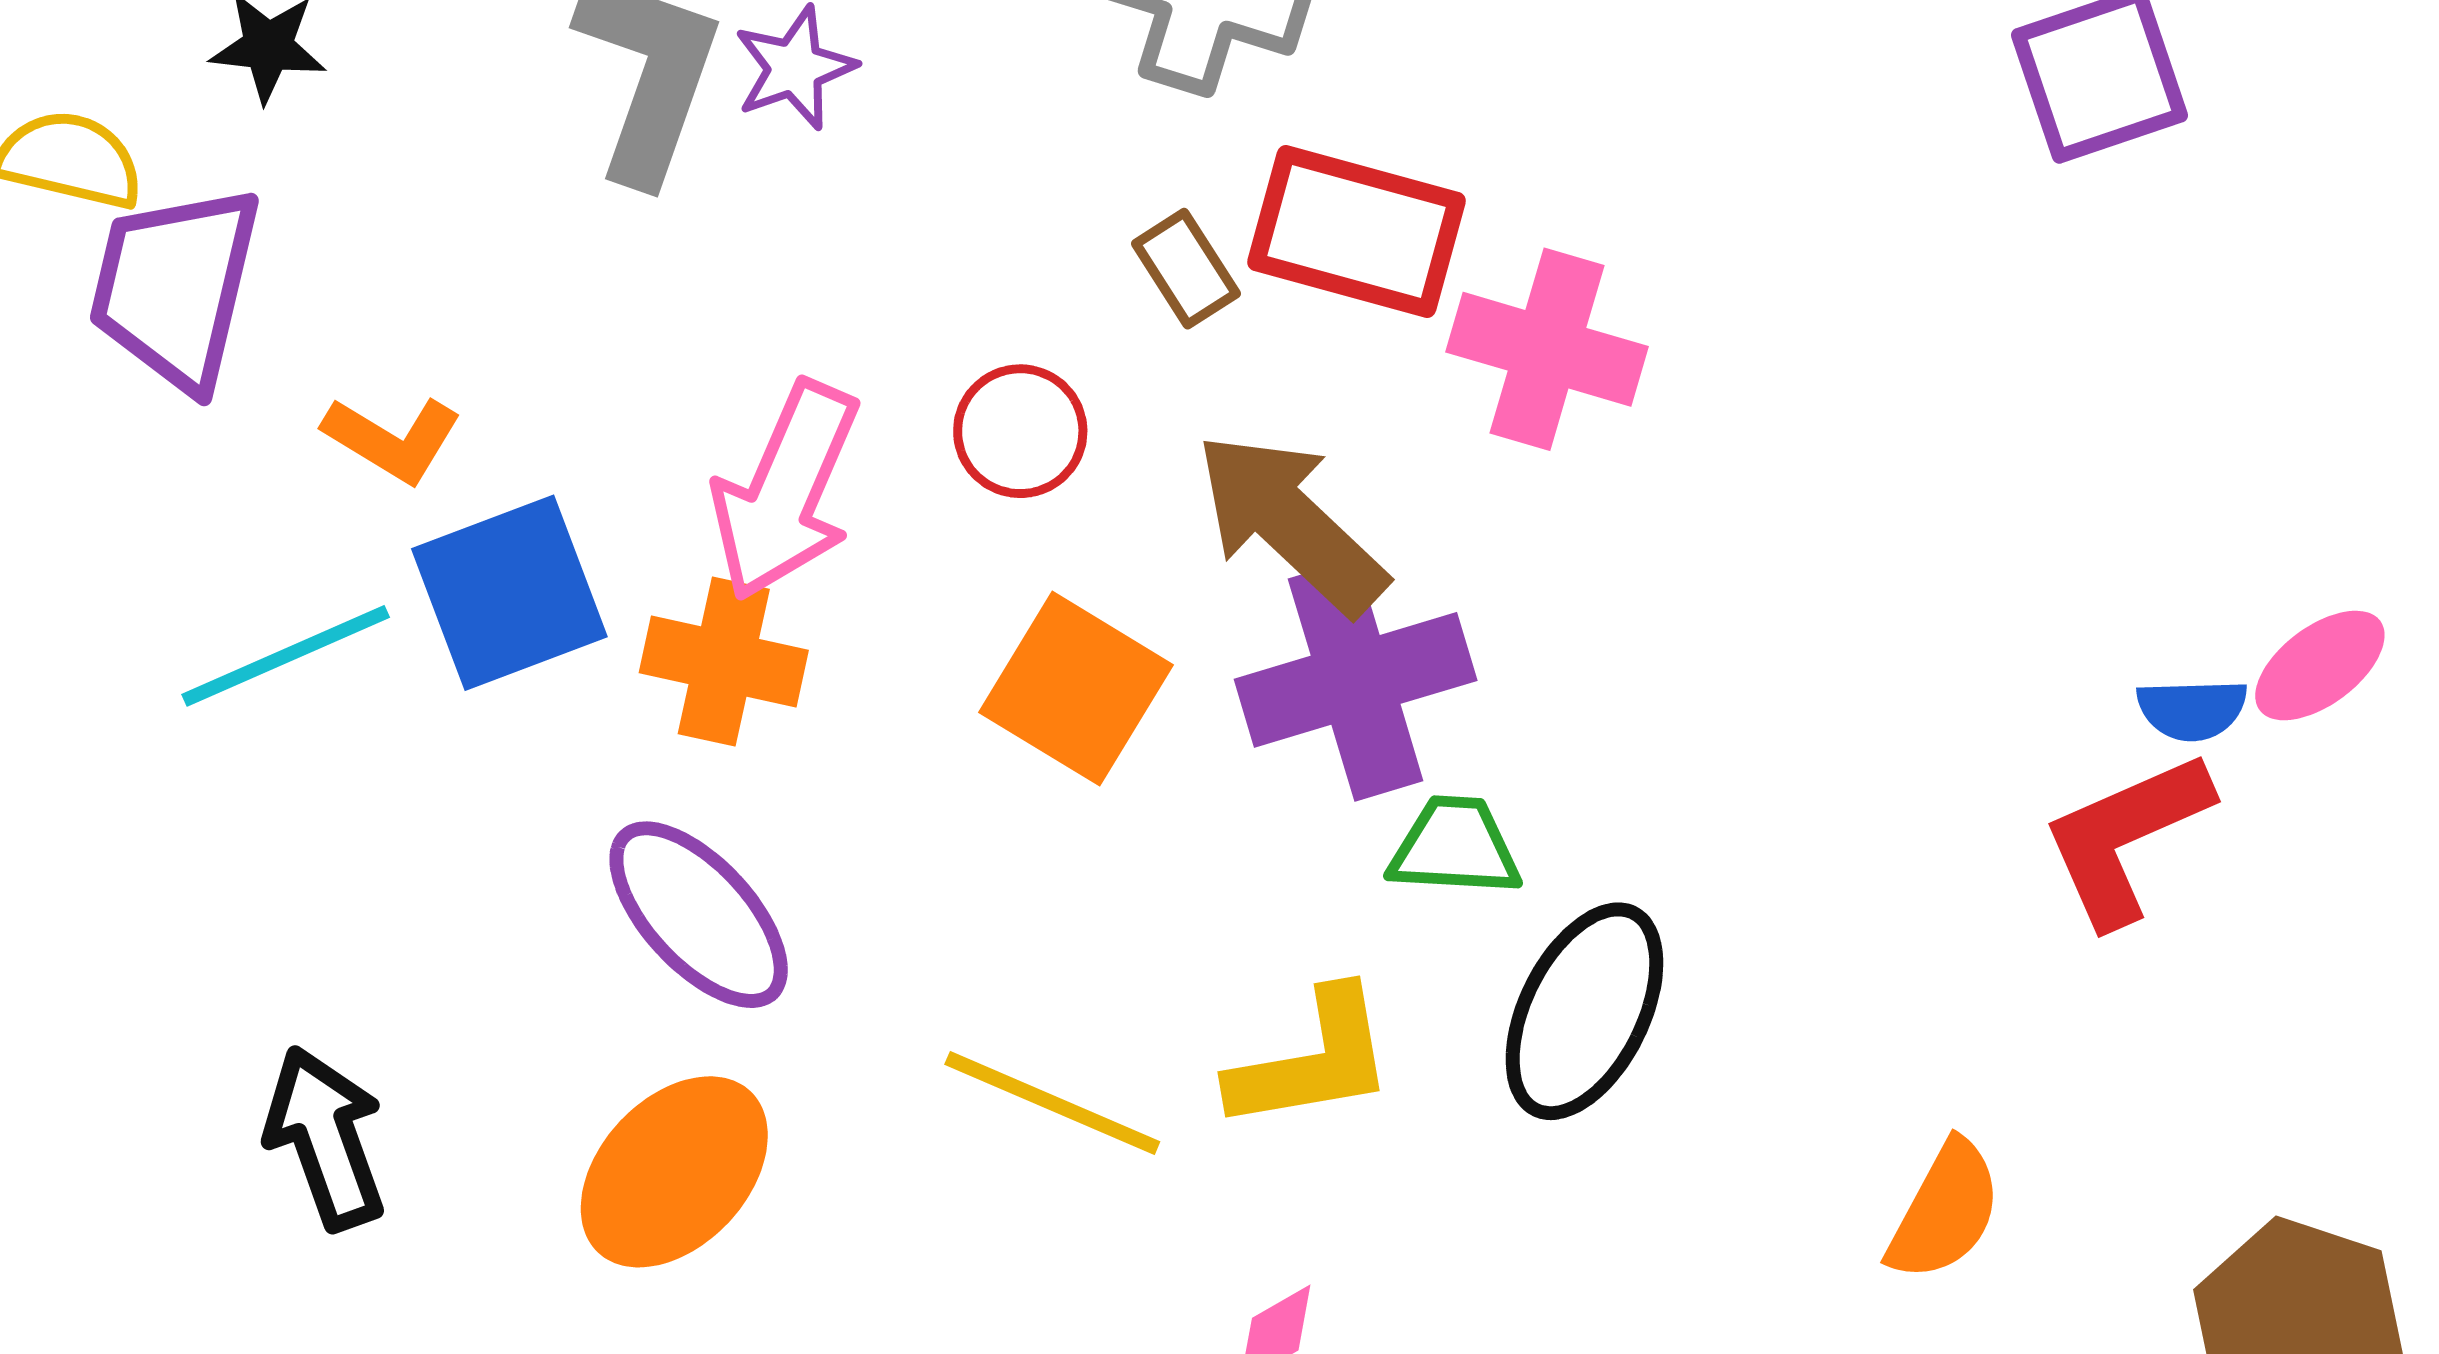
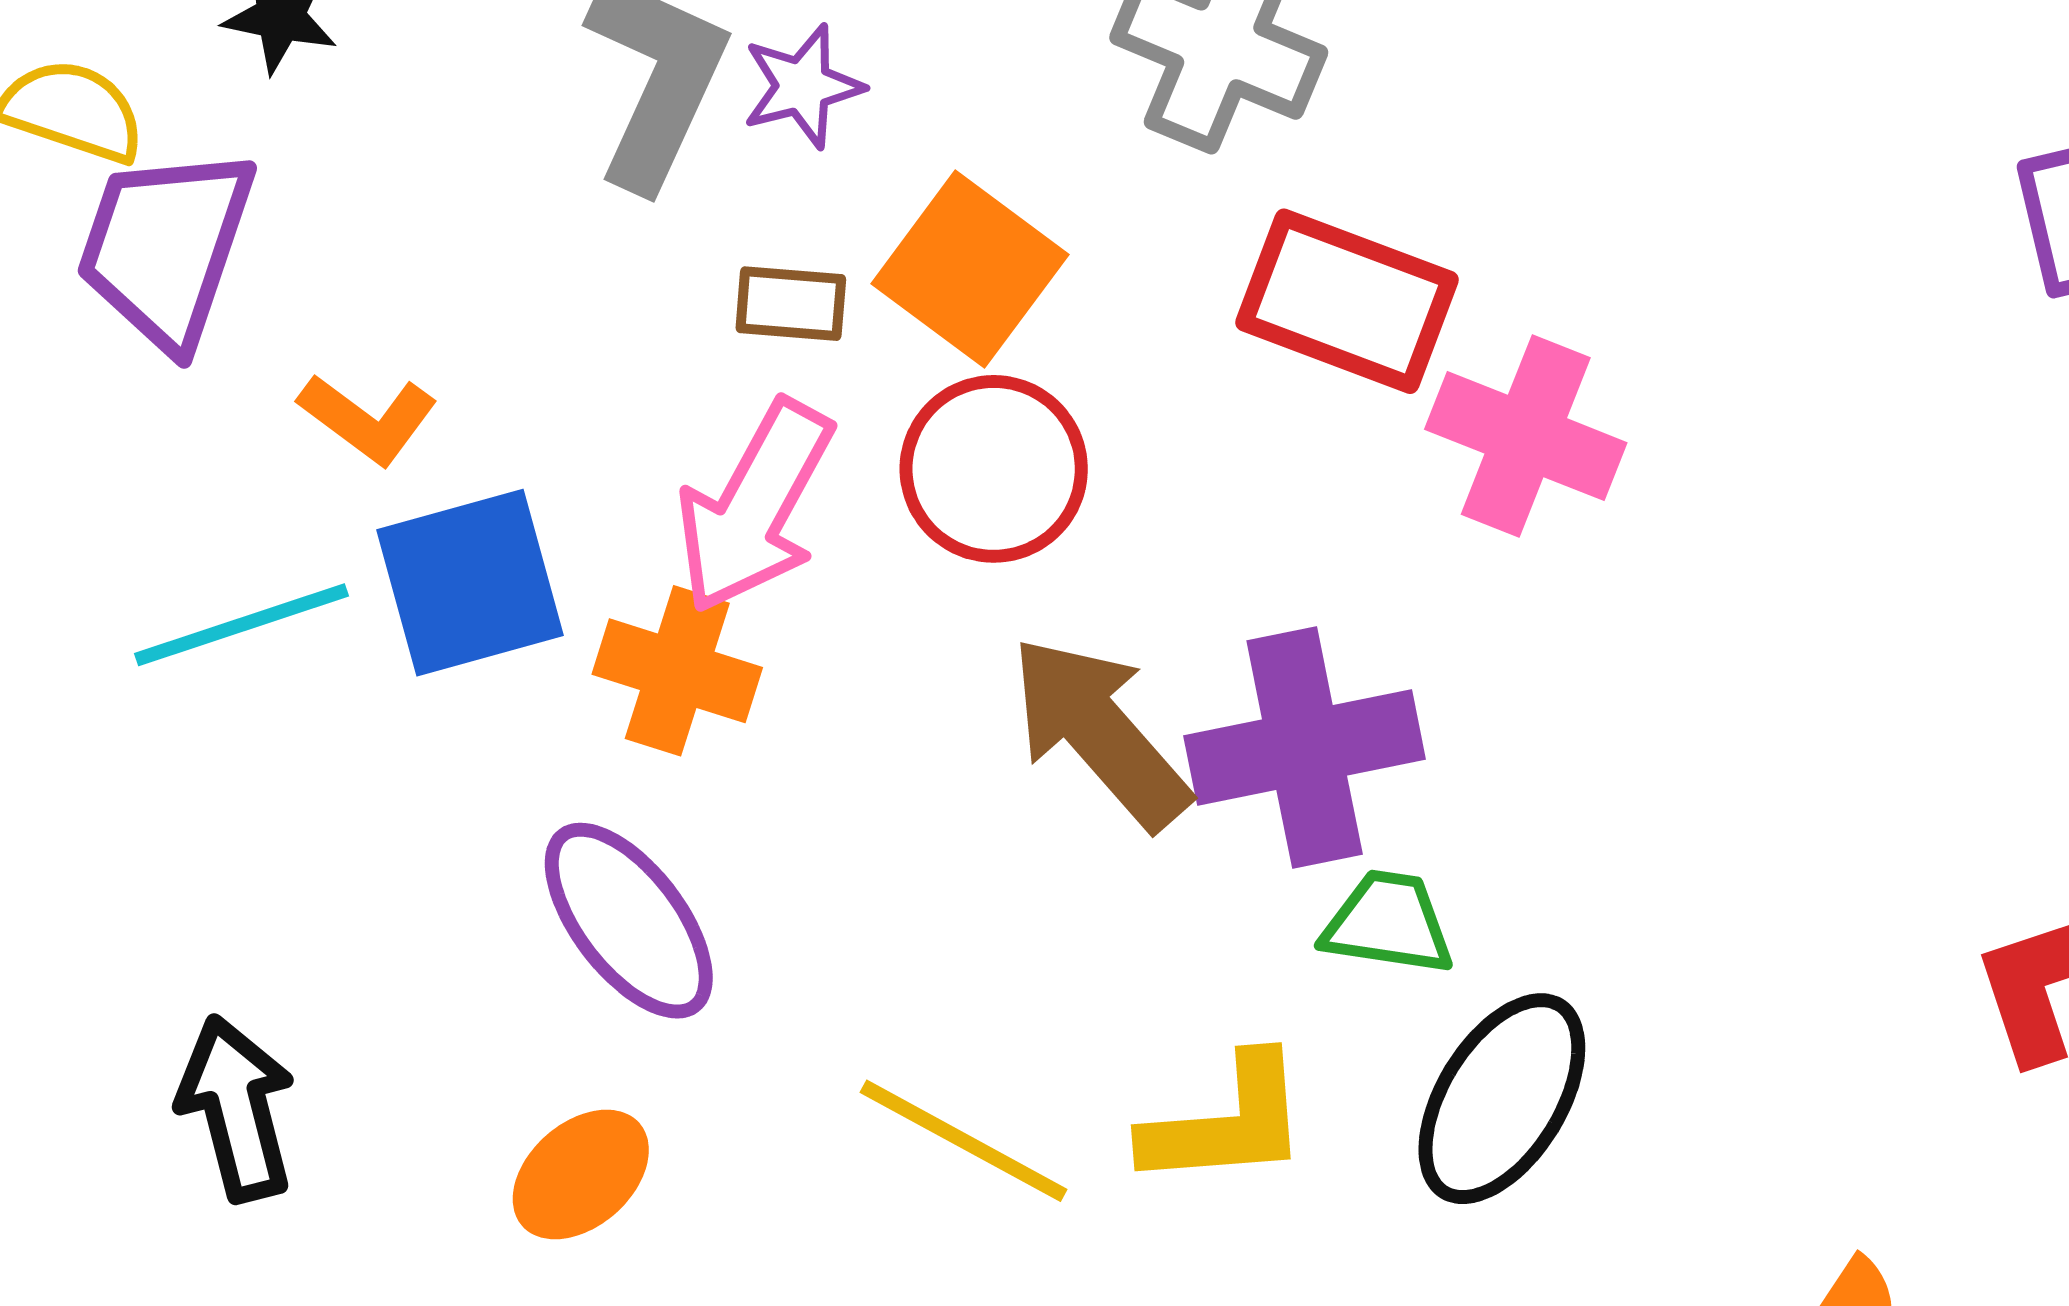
brown rectangle: (1186, 269) -> (791, 304), moved, turned -58
red circle: (1020, 431) -> (994, 469), size x1.4
brown arrow: (1291, 523) -> (1100, 732), moved
orange square: (1076, 689) -> (970, 269), moved
orange ellipse: (674, 1172) -> (581, 1174), size x0.7

